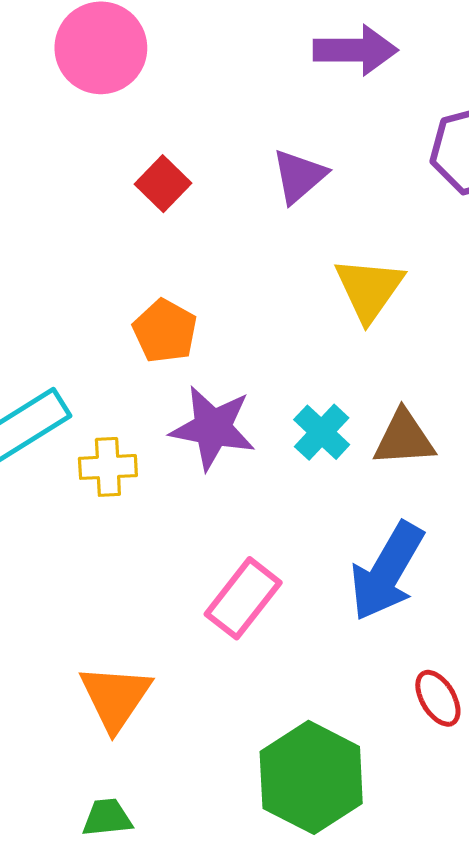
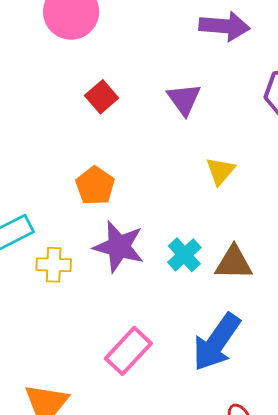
purple triangle: (299, 176) -> (184, 99), turned -30
yellow triangle: (369, 289) -> (220, 171), size x0.7

